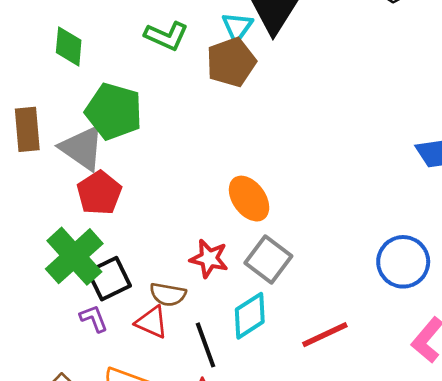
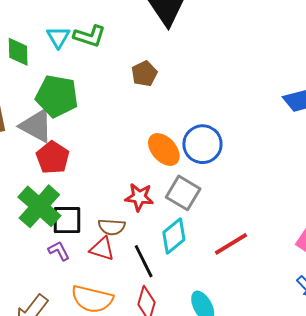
cyan triangle: (237, 27) -> (58, 37), moved
brown pentagon: (231, 62) -> (144, 74), moved, size x0.7
blue circle: (403, 262) -> (202, 144), moved
black square: (109, 279) -> (67, 220), turned 32

